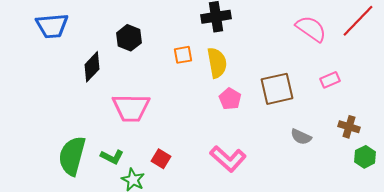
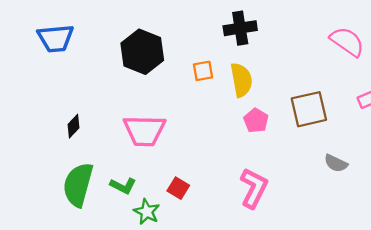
black hexagon: (129, 38) -> (142, 52), size x1.5
black diamond: (92, 67) -> (74, 126), moved, size x0.7
pink L-shape: (228, 159) -> (254, 188), turned -105

